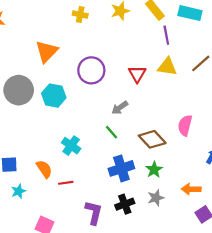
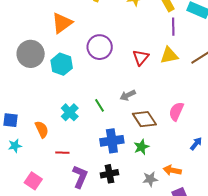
yellow triangle: (167, 67) -> (169, 55), turned -30
gray arrow: (120, 108) -> (128, 95), moved
green line: (112, 132) -> (100, 105), moved
red line: (66, 183) -> (62, 153), moved
gray star: (156, 198) -> (150, 179), moved

